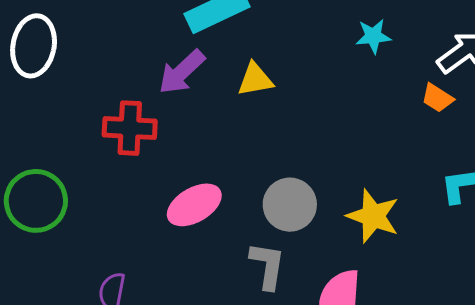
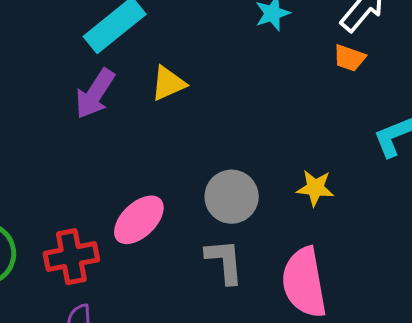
red cross: (130, 128) -> (71, 257), moved
yellow star: (373, 216) -> (315, 188), size x0.7

